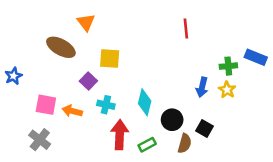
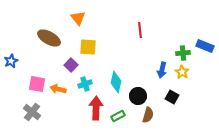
orange triangle: (86, 22) -> (78, 18), moved
red line: (186, 29) -> (140, 30), moved
cyan cross: (106, 105) -> (85, 84), turned -32
black square: (205, 128) -> (172, 97), moved

